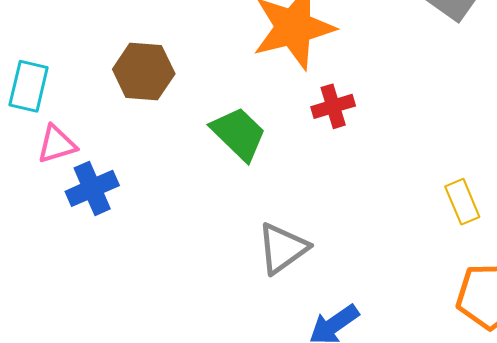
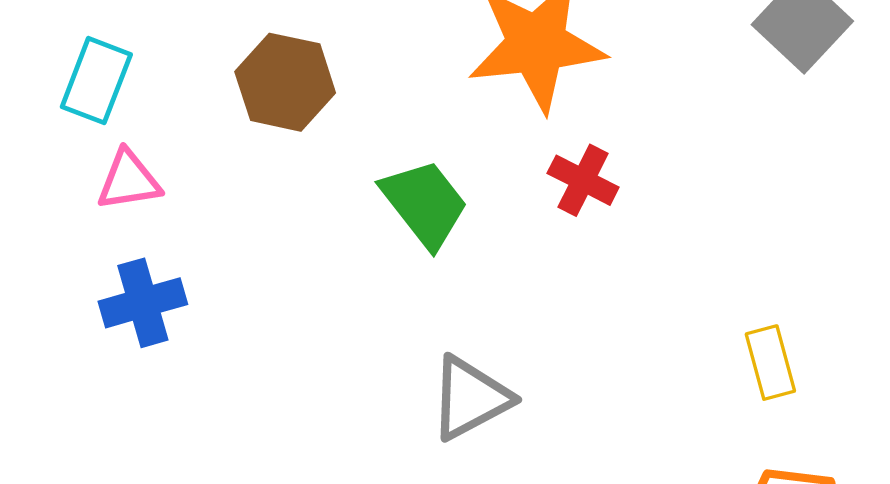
red cross: (333, 106) -> (583, 180), turned 36
blue cross: (92, 188) -> (143, 303), moved

